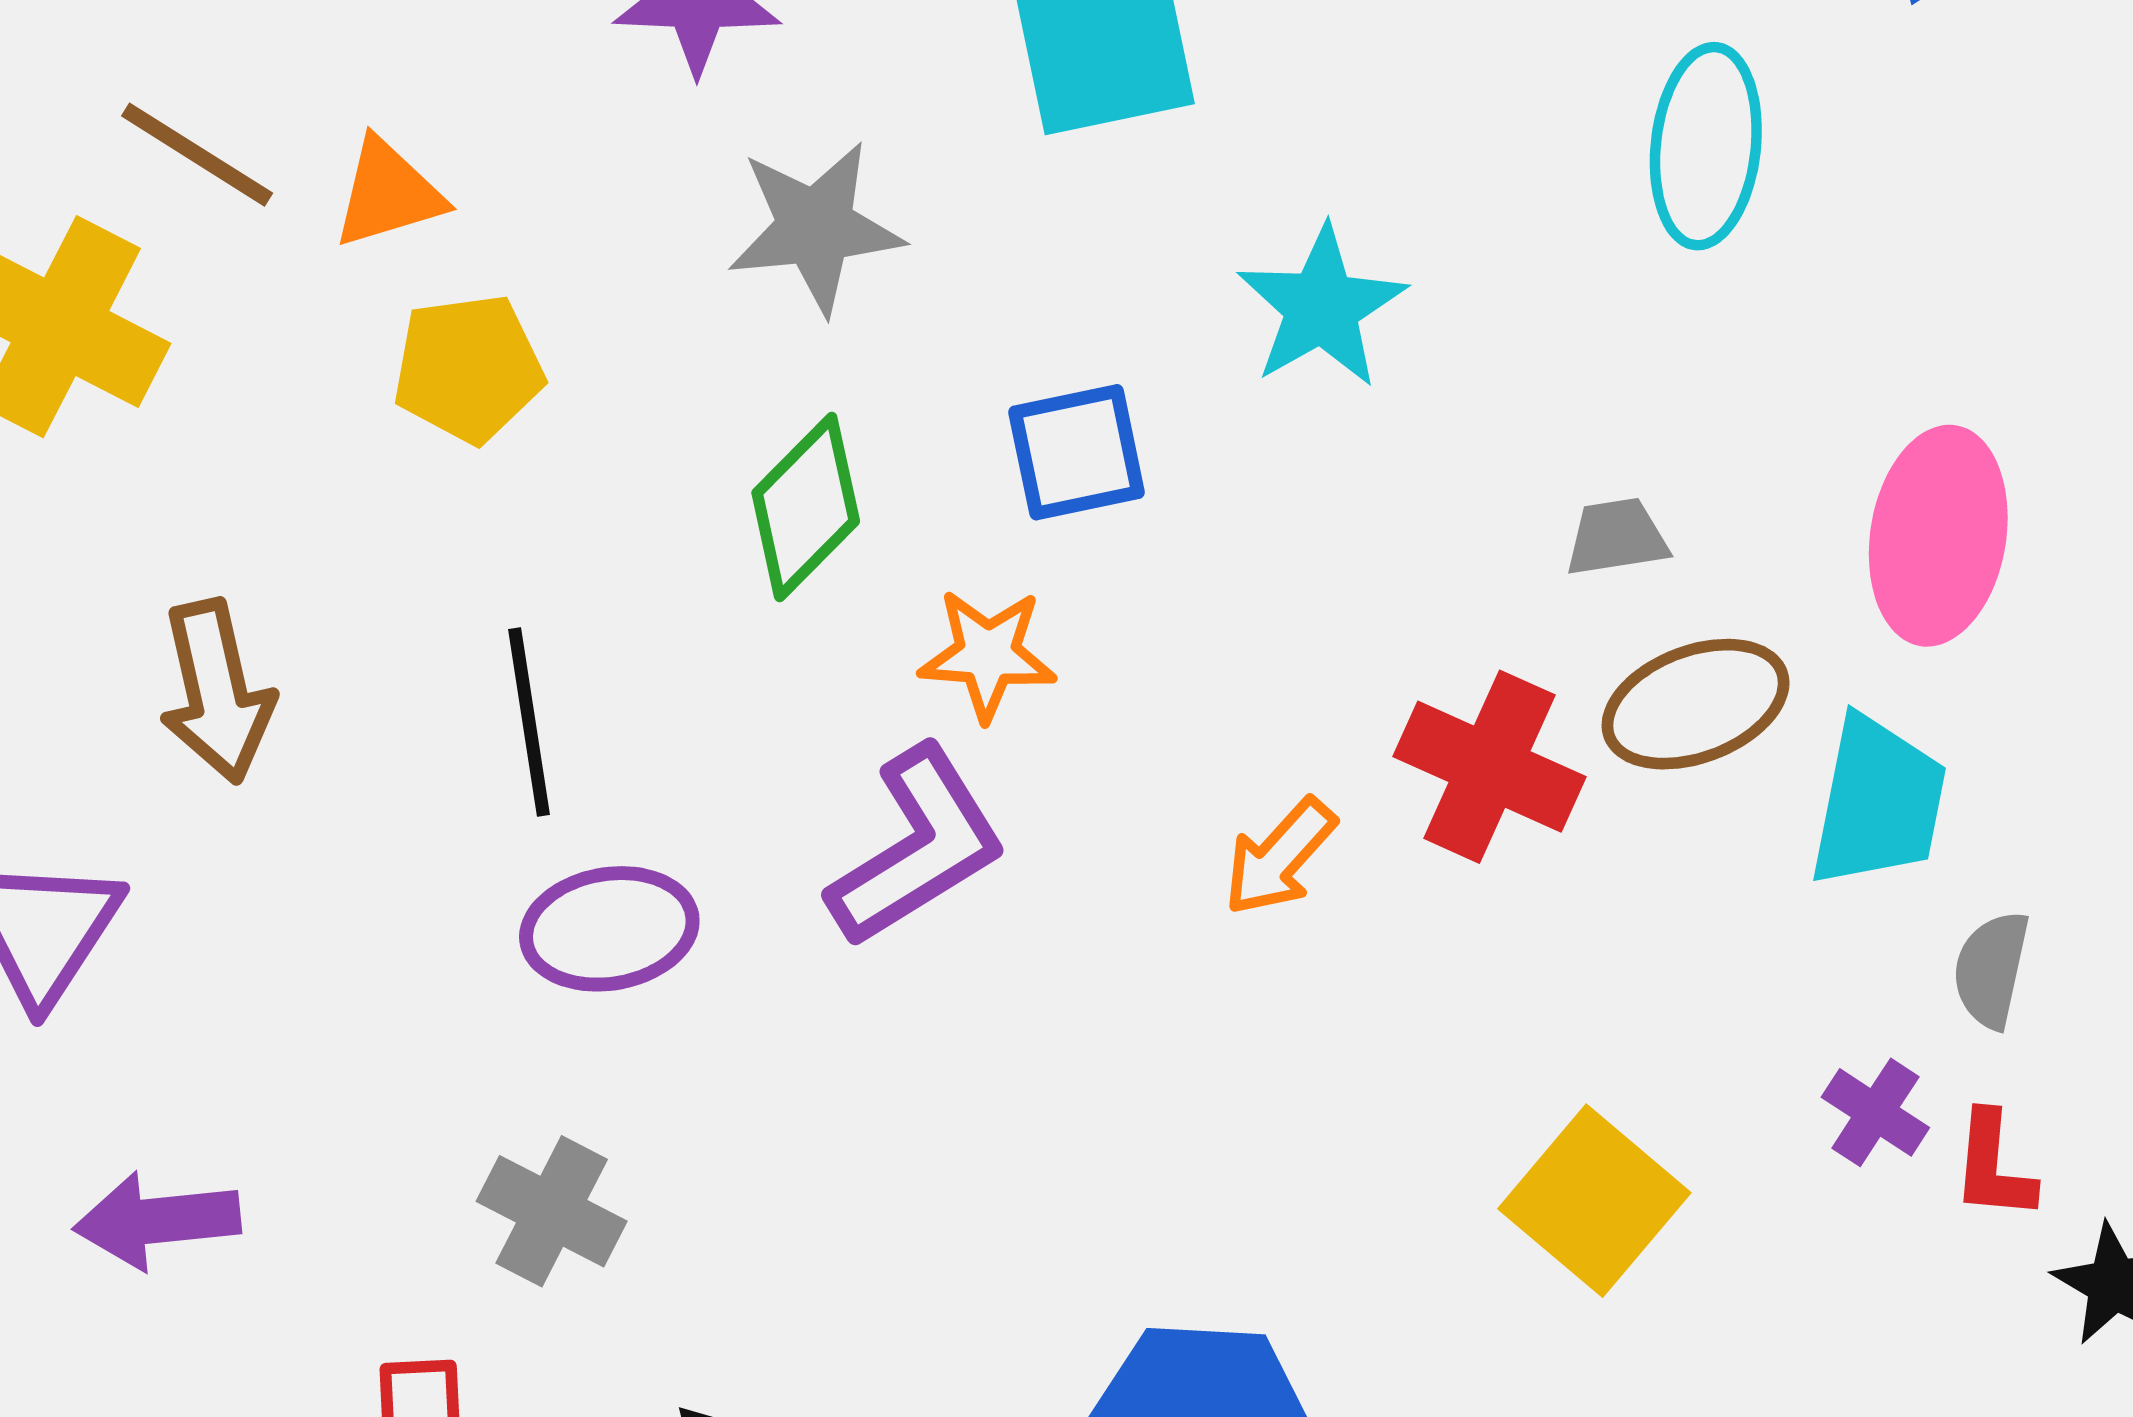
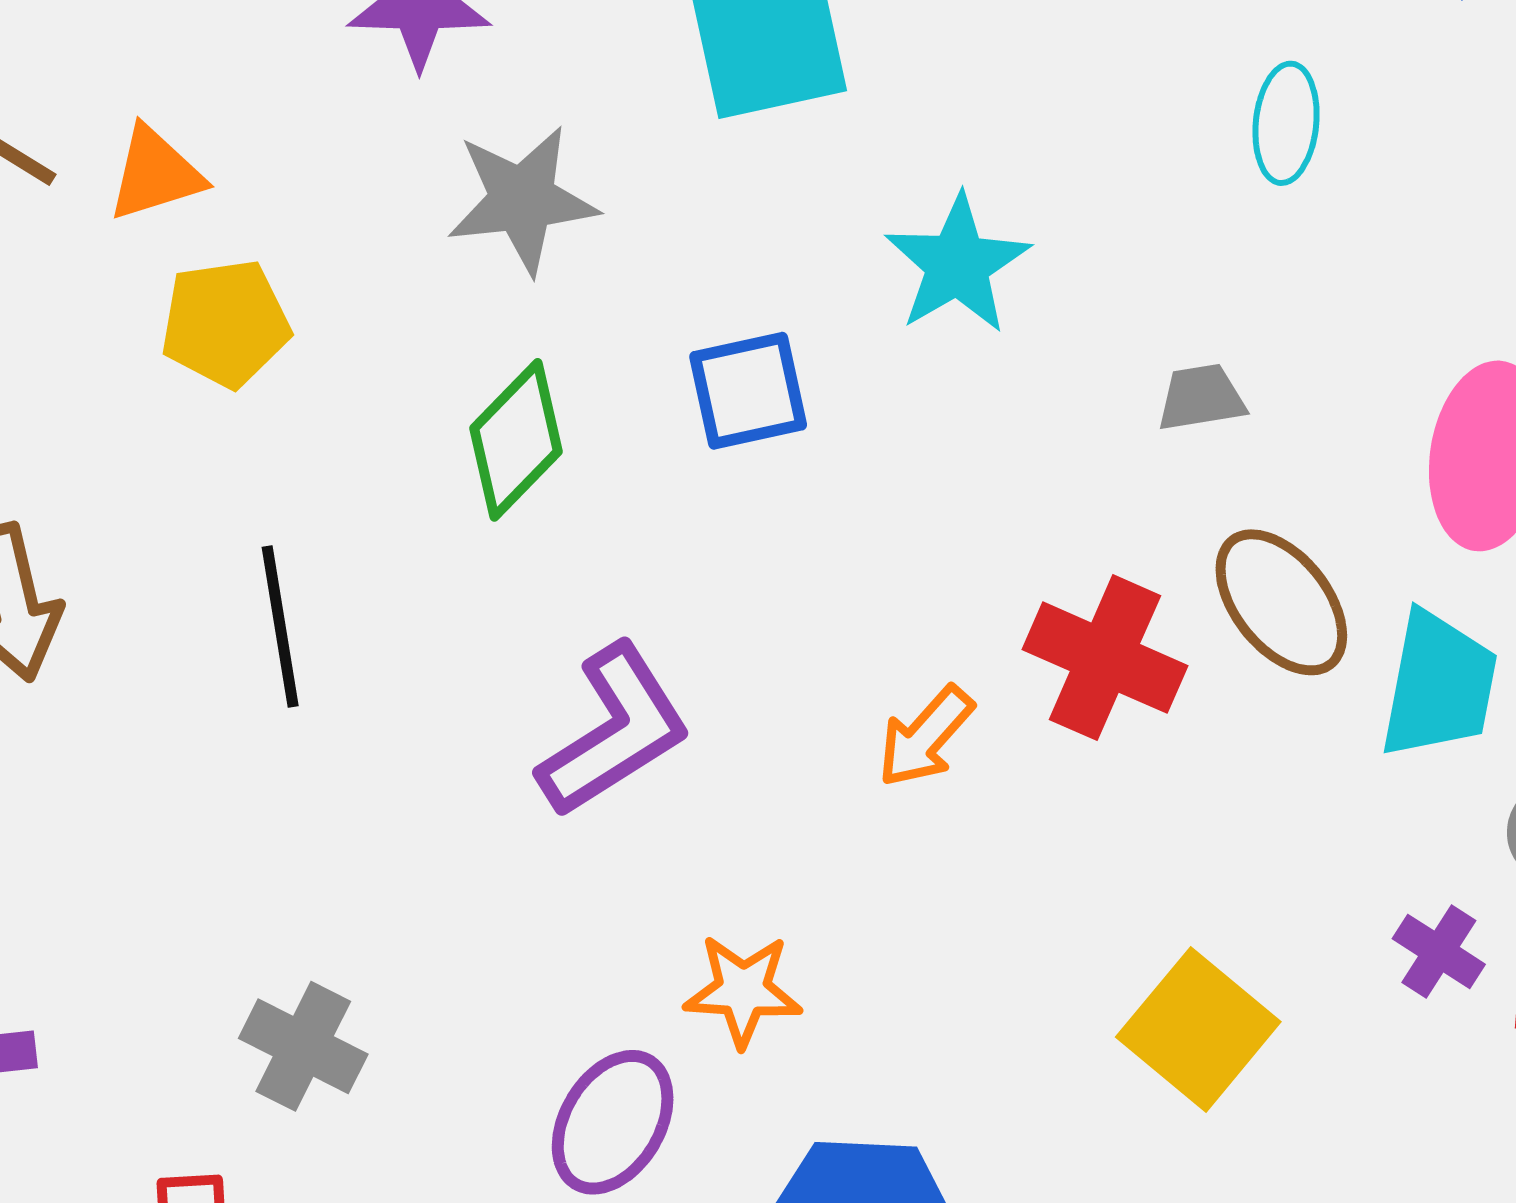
cyan ellipse: (1706, 146) -> (1286, 123), size x0.7
gray trapezoid: (1617, 537) -> (1201, 398), moved
orange star: (988, 655) -> (743, 990), moved
brown ellipse: (1696, 704) -> (1281, 602), turned 73
purple ellipse: (609, 929) -> (613, 1122), moved, turned -49

